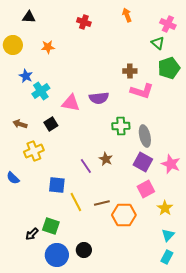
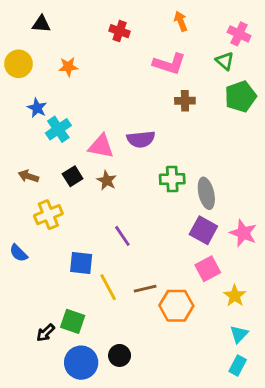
pink L-shape: (142, 91) -> (169, 64), moved
brown star: (106, 159) -> (107, 180), moved

